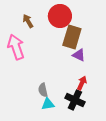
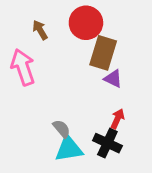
gray semicircle: (43, 90) -> (62, 129), turned 152
cyan triangle: (48, 104) -> (69, 149), size x1.5

